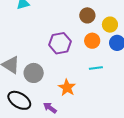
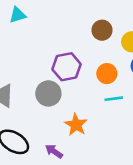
orange circle: (92, 41) -> (107, 74), moved
gray circle: (34, 73) -> (48, 93), moved

